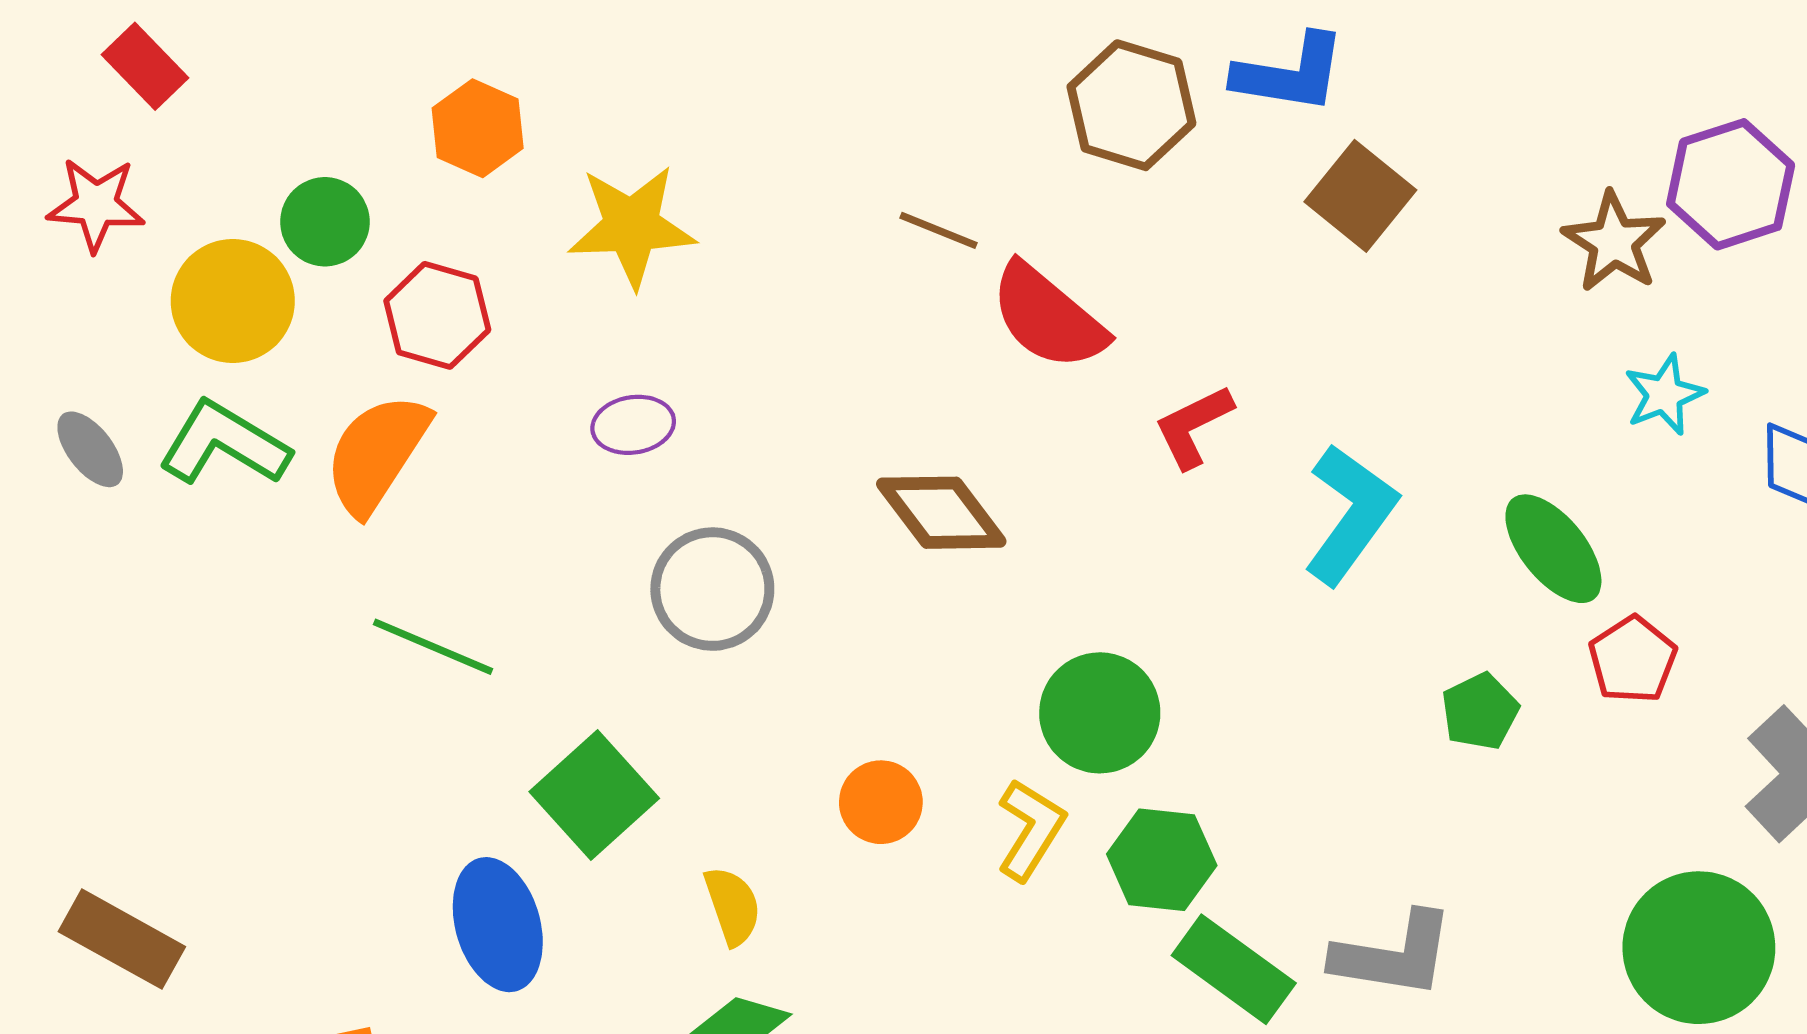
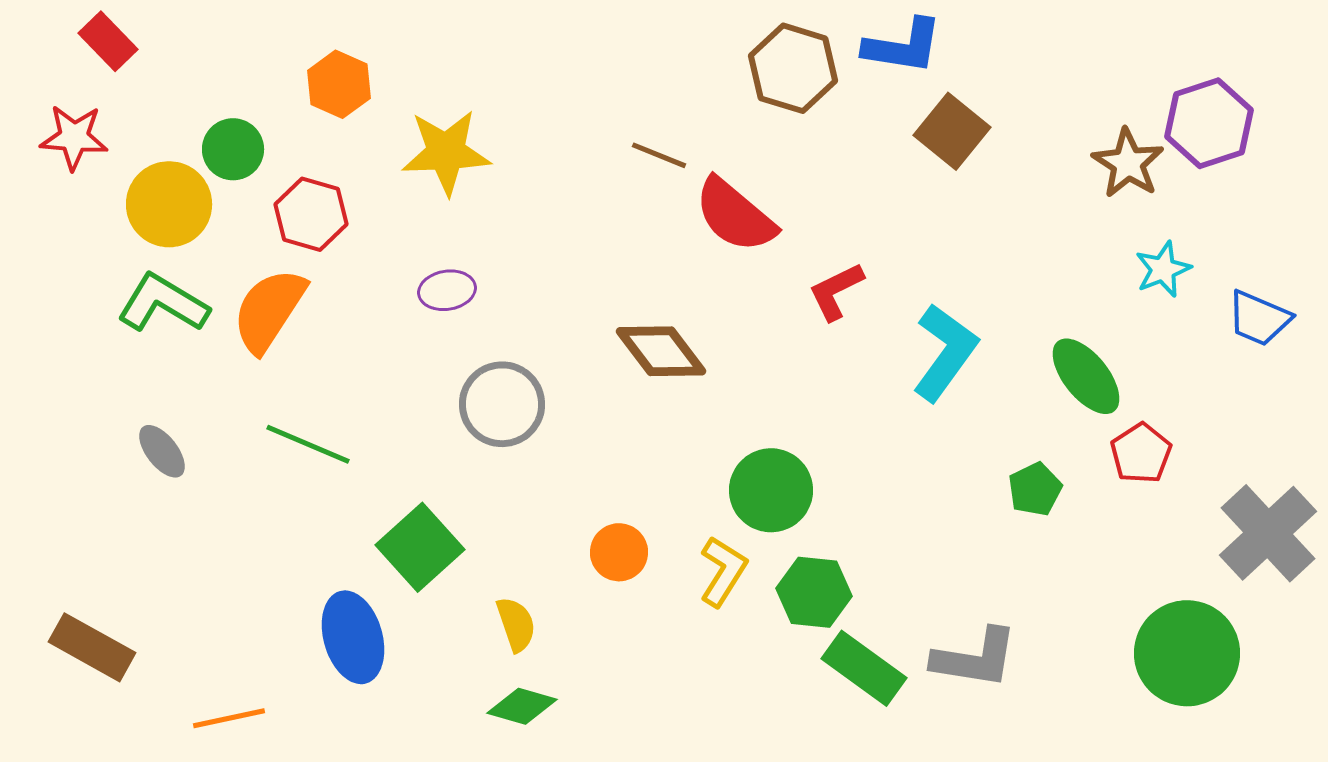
gray ellipse: (90, 449) -> (162, 451), moved

